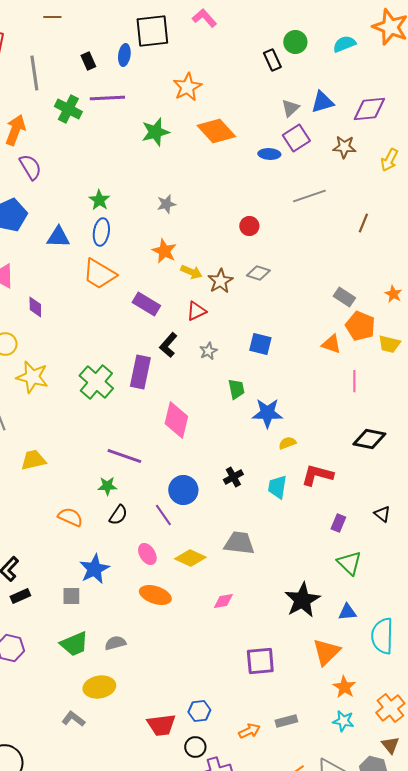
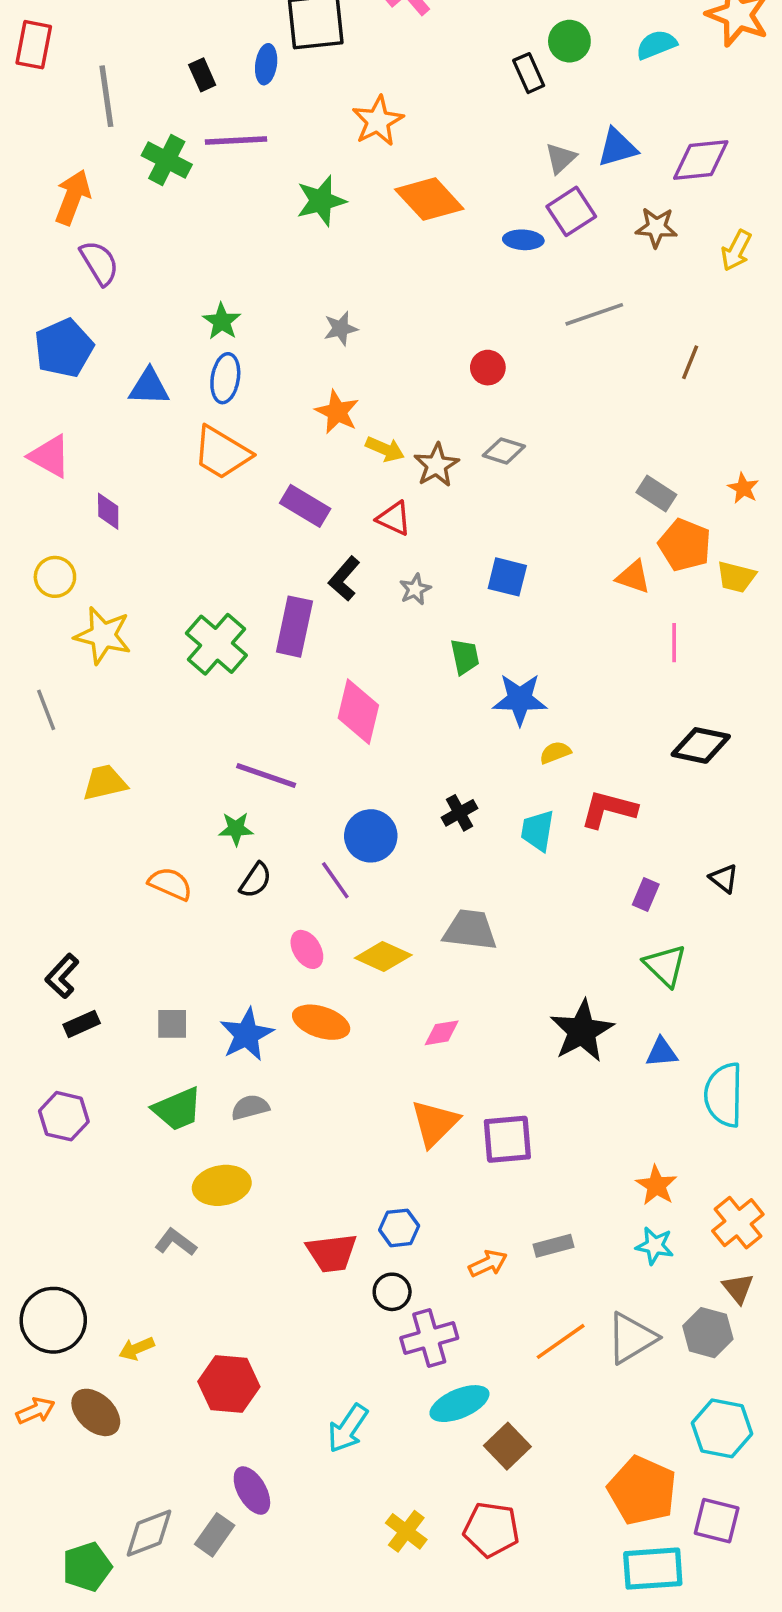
red triangle: (196, 311) -> (394, 518), turned 50
blue star: (94, 569) -> (247, 1035), moved
orange triangle: (326, 652) -> (435, 1123), moved

